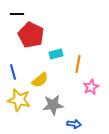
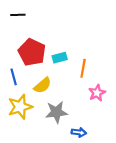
red pentagon: (31, 35) -> (32, 52), moved
yellow star: (19, 100) -> (20, 107), turned -30

